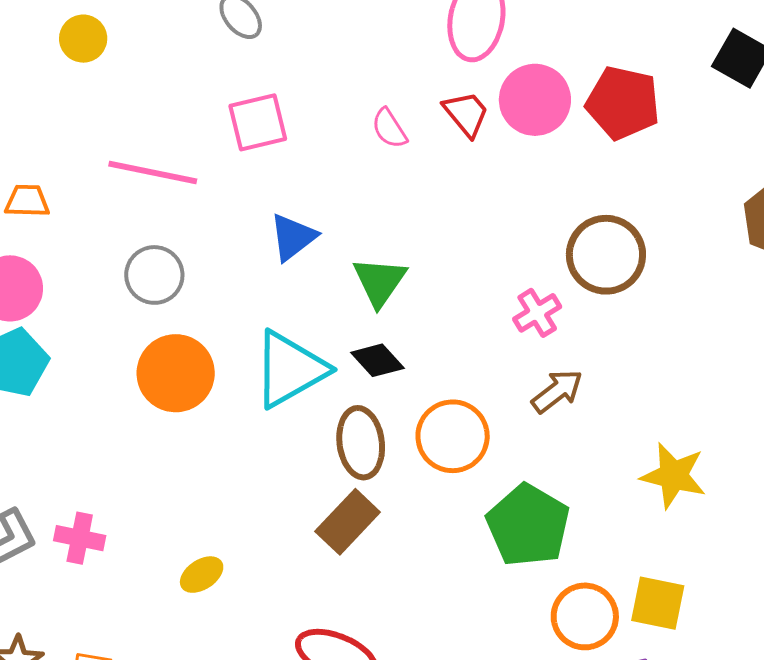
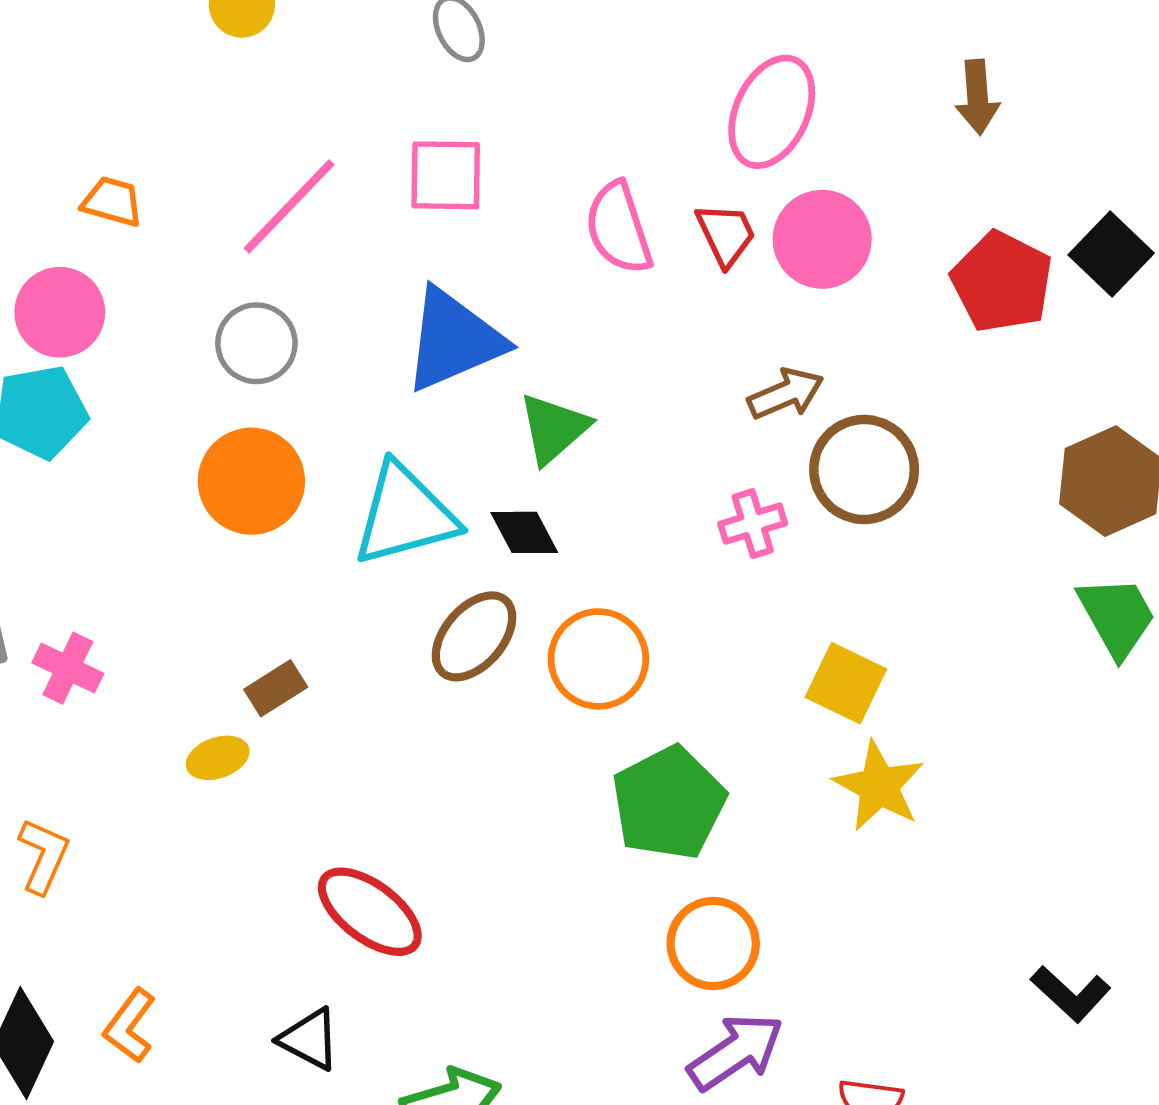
red pentagon: (623, 103) -> (1002, 282), moved
pink semicircle: (389, 128) -> (619, 228), size x1.6
pink line: (153, 173) -> (289, 206), turned -72
blue triangle: (293, 237) -> (454, 340), size x1.6
brown arrow: (557, 391) -> (786, 394), moved
brown ellipse: (361, 443) -> (474, 636), turned 34
brown rectangle: (348, 522) -> (276, 688), moved, size x0.7
yellow square: (658, 603) -> (846, 683), moved

